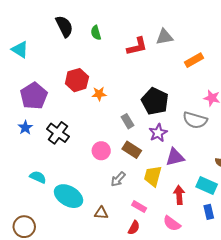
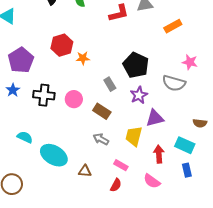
black cross: (58, 133) -> (44, 95), turned -30
brown rectangle: (132, 150) -> (102, 111), moved
pink circle: (101, 151) -> (74, 99), moved
gray arrow: (118, 179) -> (101, 139), turned 77

